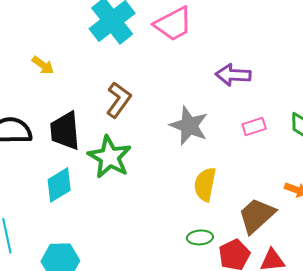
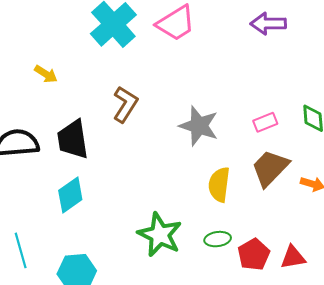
purple arrow: (233, 75) -> (268, 24), moved
green star: (110, 157) -> (160, 235), moved
brown trapezoid: (257, 215) -> (270, 168), moved

